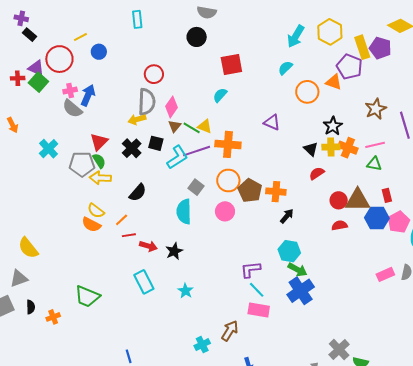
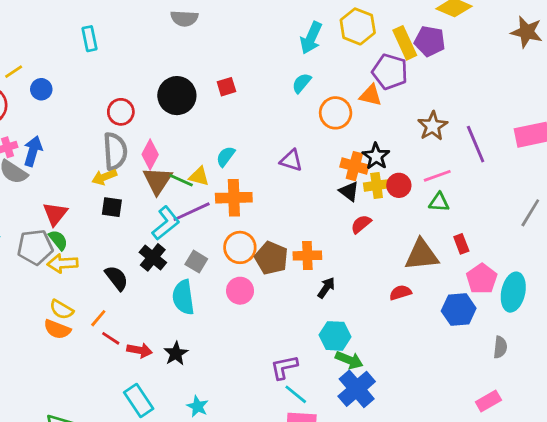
black circle: (197, 37) -> (177, 96), moved, size x1.4
red square: (231, 65) -> (226, 87), size x0.6
cyan semicircle: (220, 95) -> (226, 156), moved
brown triangle: (175, 126) -> (157, 180), size x1.6
black square: (156, 143) -> (112, 207), moved
black cross: (132, 148) -> (153, 257), moved
orange cross: (348, 148) -> (354, 166), moved
black semicircle: (138, 193) -> (117, 278), turned -72
red circle: (339, 200) -> (399, 185), moved
blue hexagon: (377, 218) -> (459, 310), moved
red line: (129, 235) -> (111, 338), turned 48
pink rectangle: (385, 274) -> (488, 401), moved

